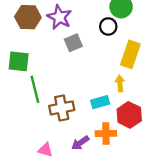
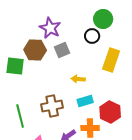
brown hexagon: (28, 17) -> (35, 50), moved
yellow arrow: (120, 83) -> (78, 79), moved, turned -80
green line: (35, 89) -> (20, 116), moved

